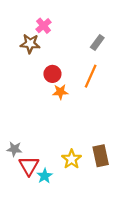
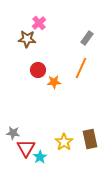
red circle: (52, 74) -> (38, 70), moved

